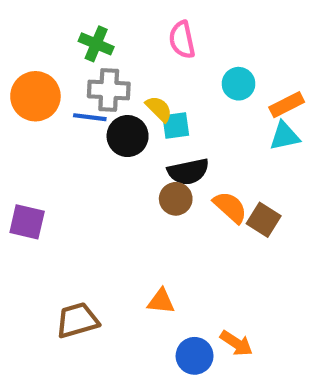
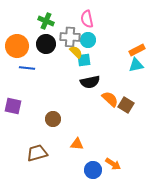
cyan circle: (239, 84) -> (88, 40), moved
gray cross: (109, 90) -> (70, 37), moved
blue line: (90, 117) -> (27, 68), moved
black circle: (128, 136) -> (46, 44), moved
brown circle: (176, 199) -> (53, 119), moved

